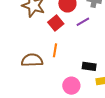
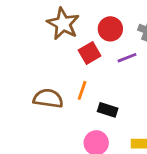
black rectangle: (89, 66) -> (108, 110), moved

